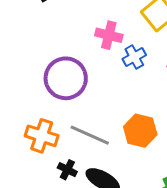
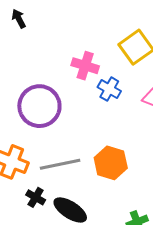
blue cross: (134, 57) -> (109, 89), turned -35
gray line: (90, 135) -> (60, 164), turned -39

